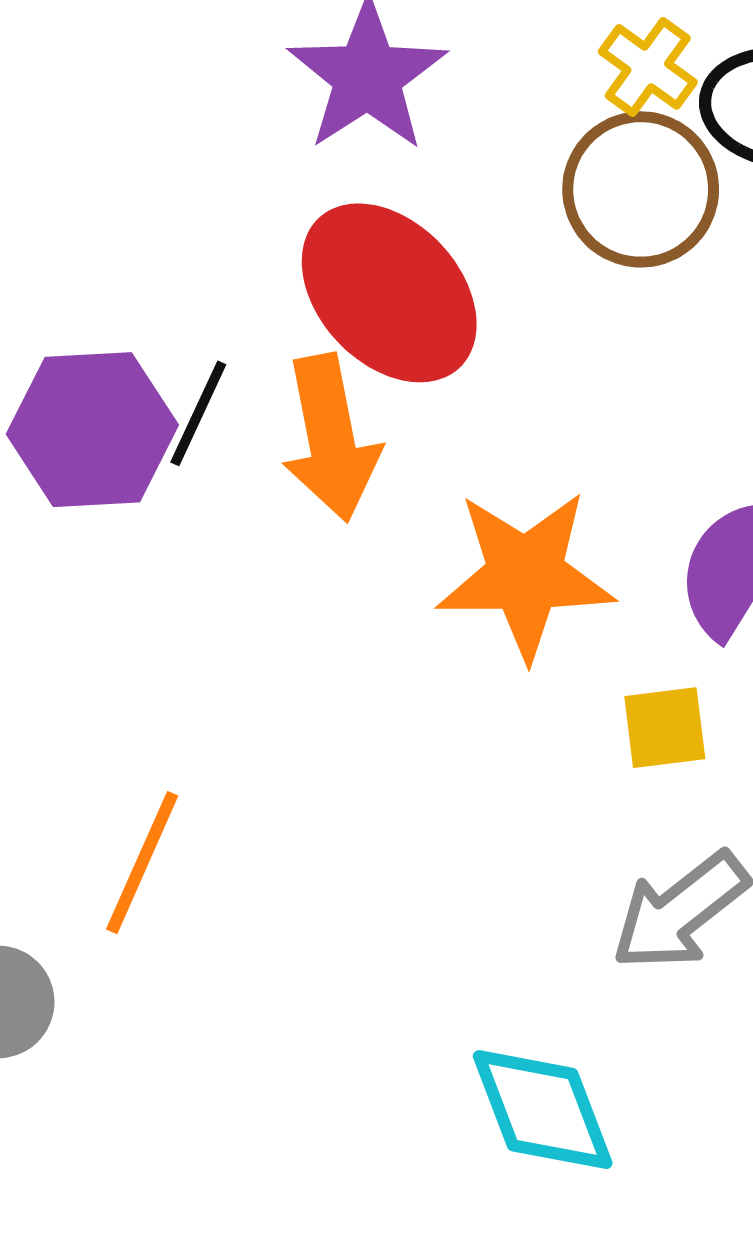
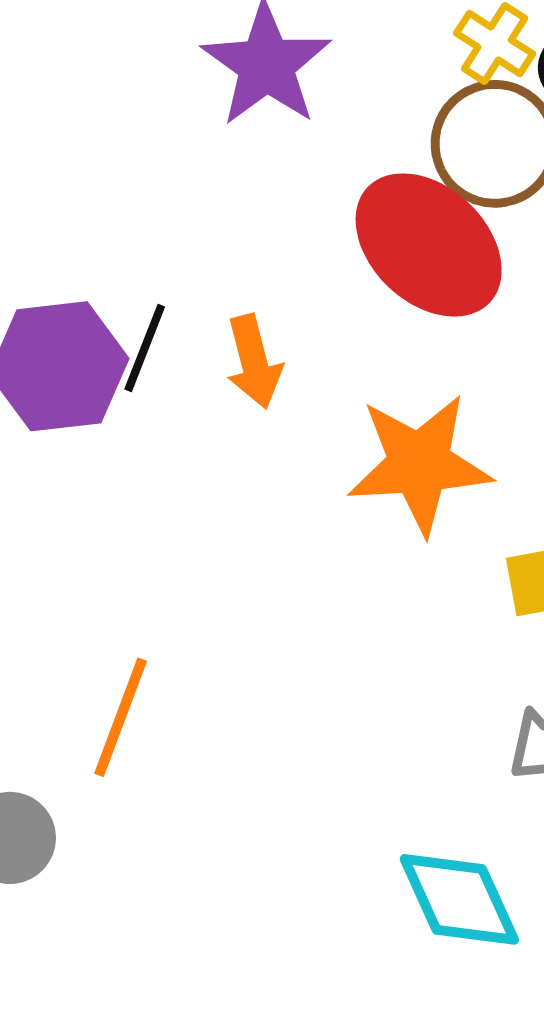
red ellipse: (389, 293) -> (429, 245), moved
orange arrow: (331, 438) -> (254, 362), size x0.7

